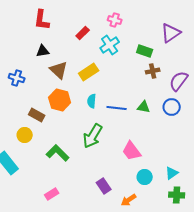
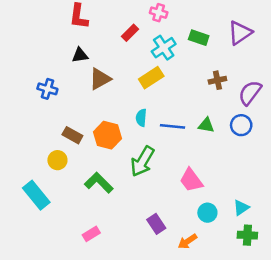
pink cross: (115, 20) -> (159, 13), moved
green rectangle: (145, 51) -> (199, 38), moved
brown triangle: (59, 70) -> (100, 79), turned 48
yellow rectangle: (89, 72) -> (151, 78), moved
orange hexagon: (60, 100) -> (107, 135), moved

